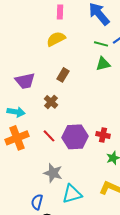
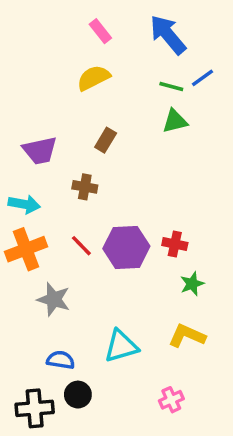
pink rectangle: (60, 12) -> (100, 31), turned -40
brown cross: (51, 102) -> (85, 187), turned -32
gray star: (53, 173) -> (54, 299), moved
blue semicircle: (37, 202) -> (61, 360), turned 84

